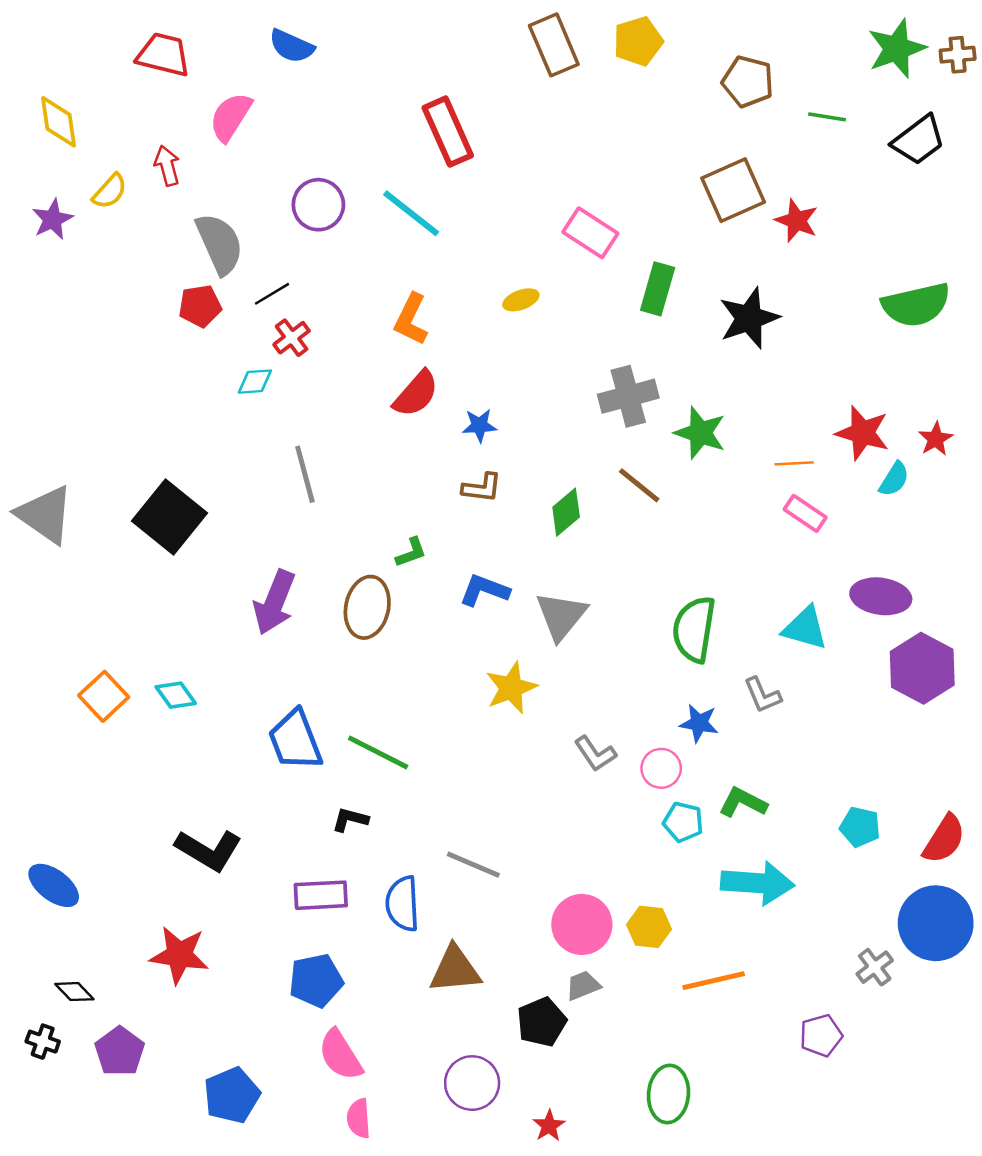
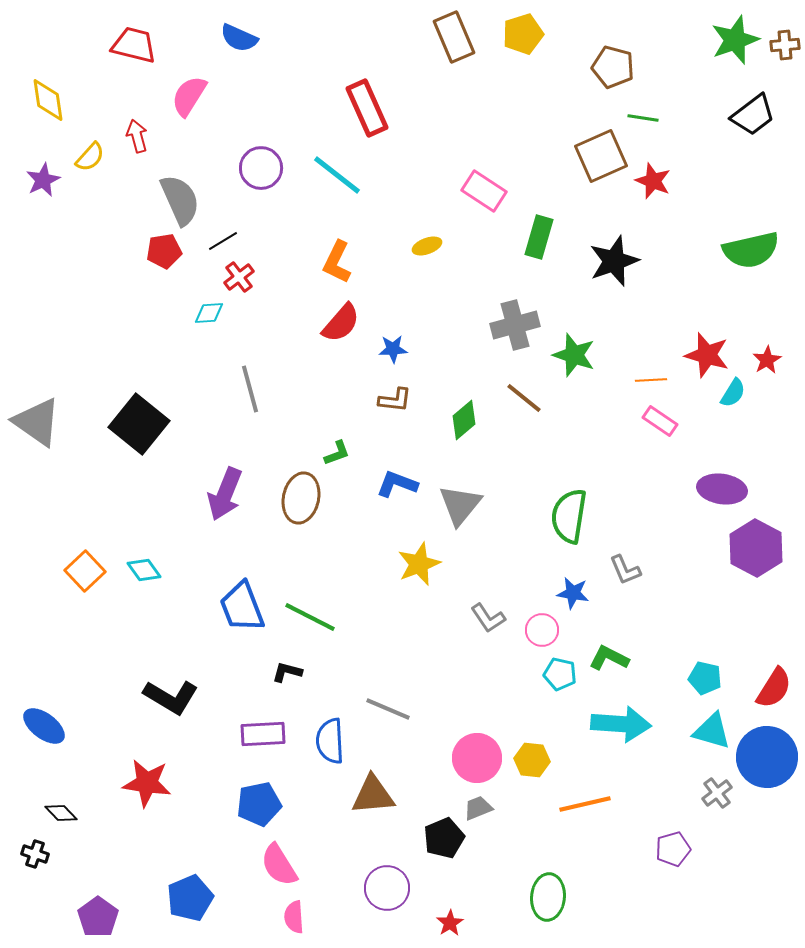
green line: (827, 117) -> (643, 118), moved
cyan triangle: (805, 628) -> (712, 731), moved
purple pentagon: (120, 1051) -> (98, 917), moved

